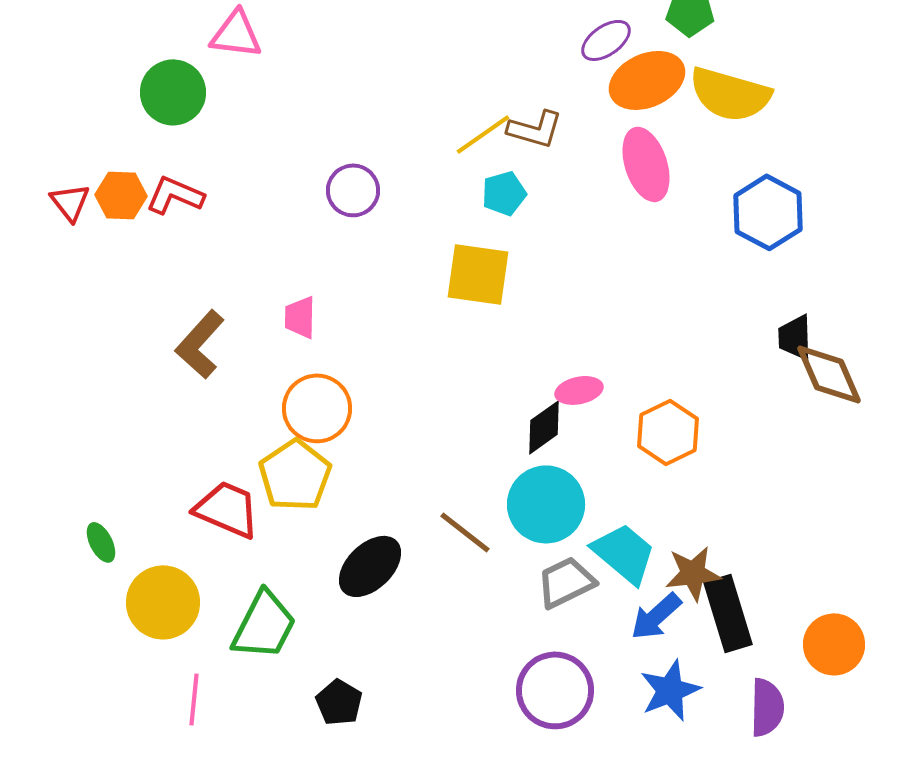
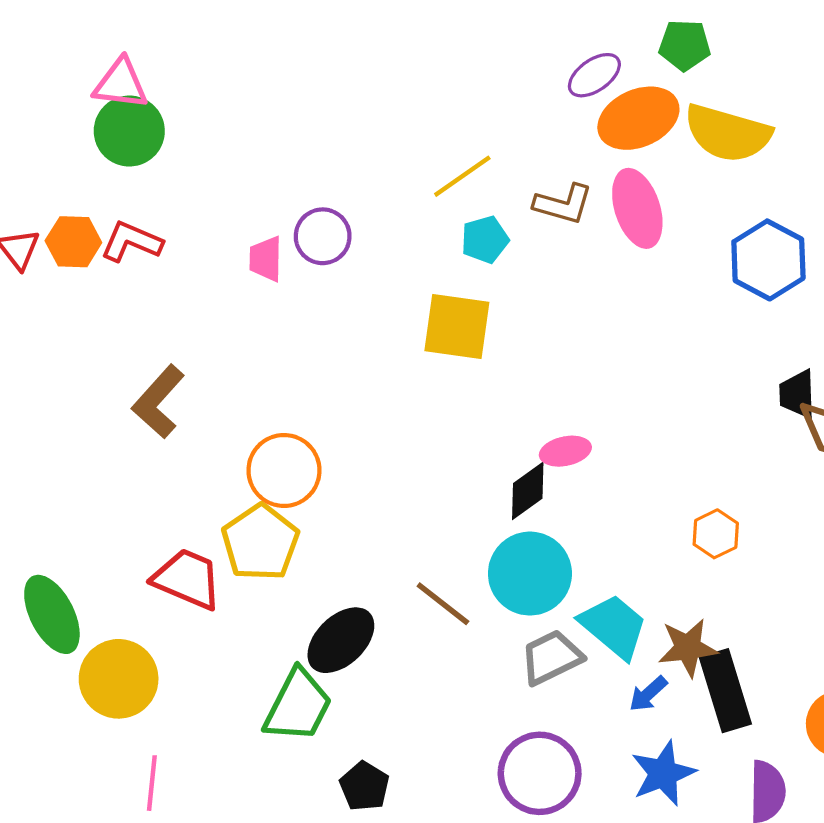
pink triangle: (236, 34) -> (121, 84), moved
brown L-shape: (535, 129) -> (563, 204), moved
pink trapezoid: (300, 317) -> (266, 259), moved
orange hexagon: (668, 432) -> (716, 534), moved, size x0.7
green ellipse: (101, 542) -> (52, 614), size x1.8
blue arrow: (656, 616) -> (648, 694), size x0.7
green trapezoid: (264, 625) -> (298, 706), moved
black pentagon: (339, 702) -> (365, 786), moved

